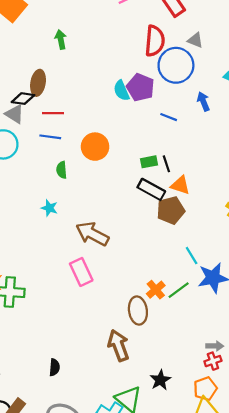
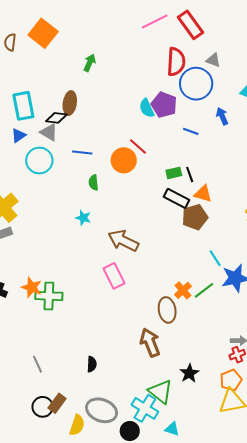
green arrow: (61, 40) -> (90, 63), turned 36
red line: (53, 113) -> (138, 147), moved, turned 42

